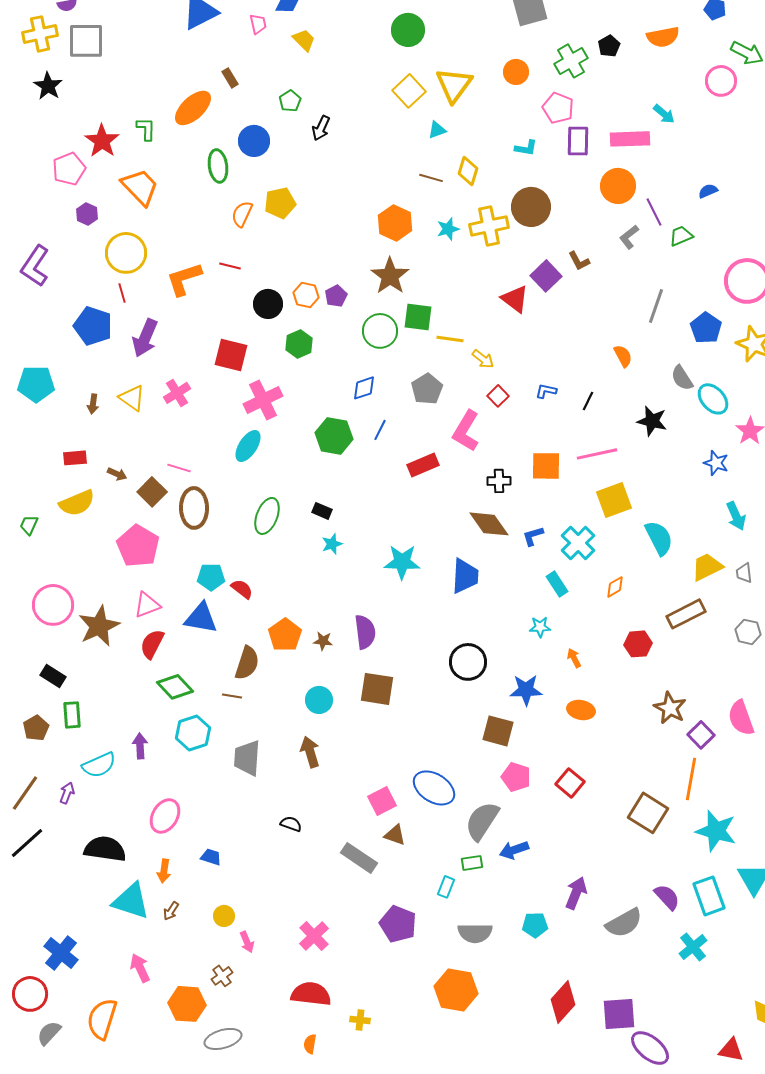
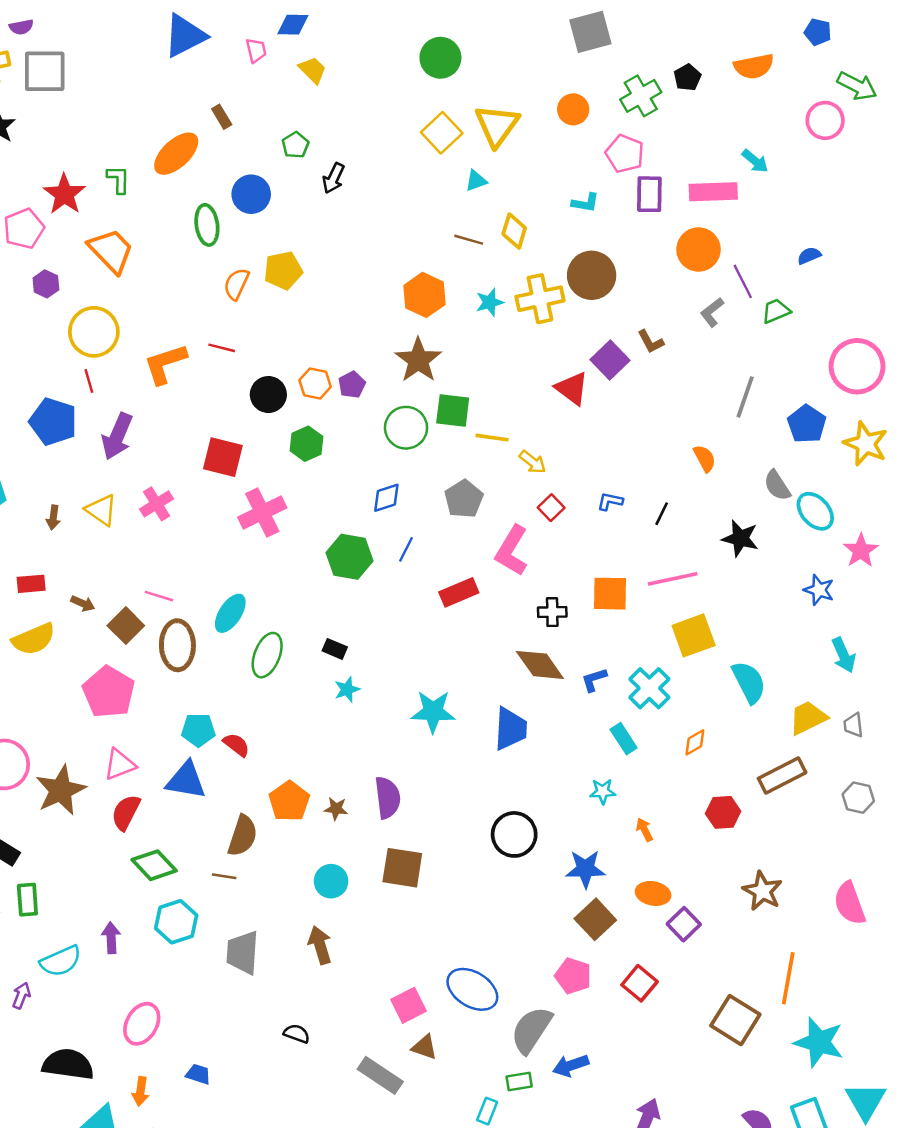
cyan ellipse: (248, 446) -> (230, 613), moved
brown square: (498, 731) -> (595, 919), moved, turned 32
purple square: (701, 735) -> (684, 924), moved

